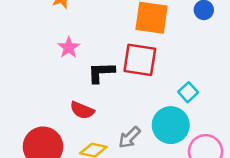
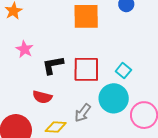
red square: (140, 60) -> (86, 69), moved

